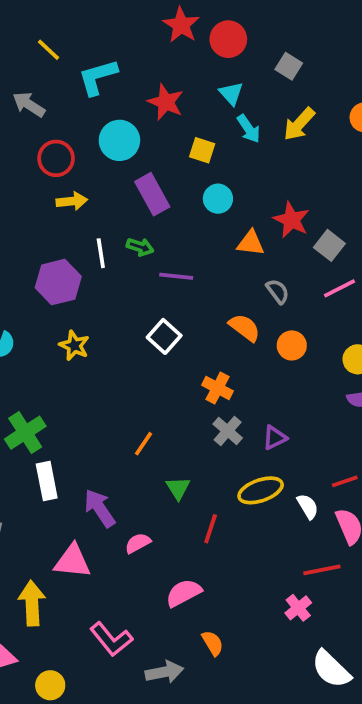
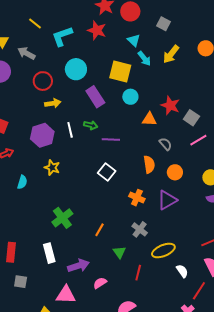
red star: (166, 102) -> (97, 30), moved
yellow square: (202, 150) -> (120, 72), size x1.6
purple hexagon: (58, 282) -> (42, 135), moved
orange semicircle: (245, 328) -> (149, 164), turned 48
yellow star: (74, 346) -> (52, 168), moved
gray cross: (228, 431) -> (140, 229), moved
green cross: (25, 433) -> (62, 218), moved
purple triangle: (275, 438) -> (167, 200), moved, size x1.5
white semicircle: (308, 506) -> (182, 271), moved
purple arrow: (100, 508) -> (78, 266), turned 110
red line: (322, 570) -> (199, 291), turned -42

